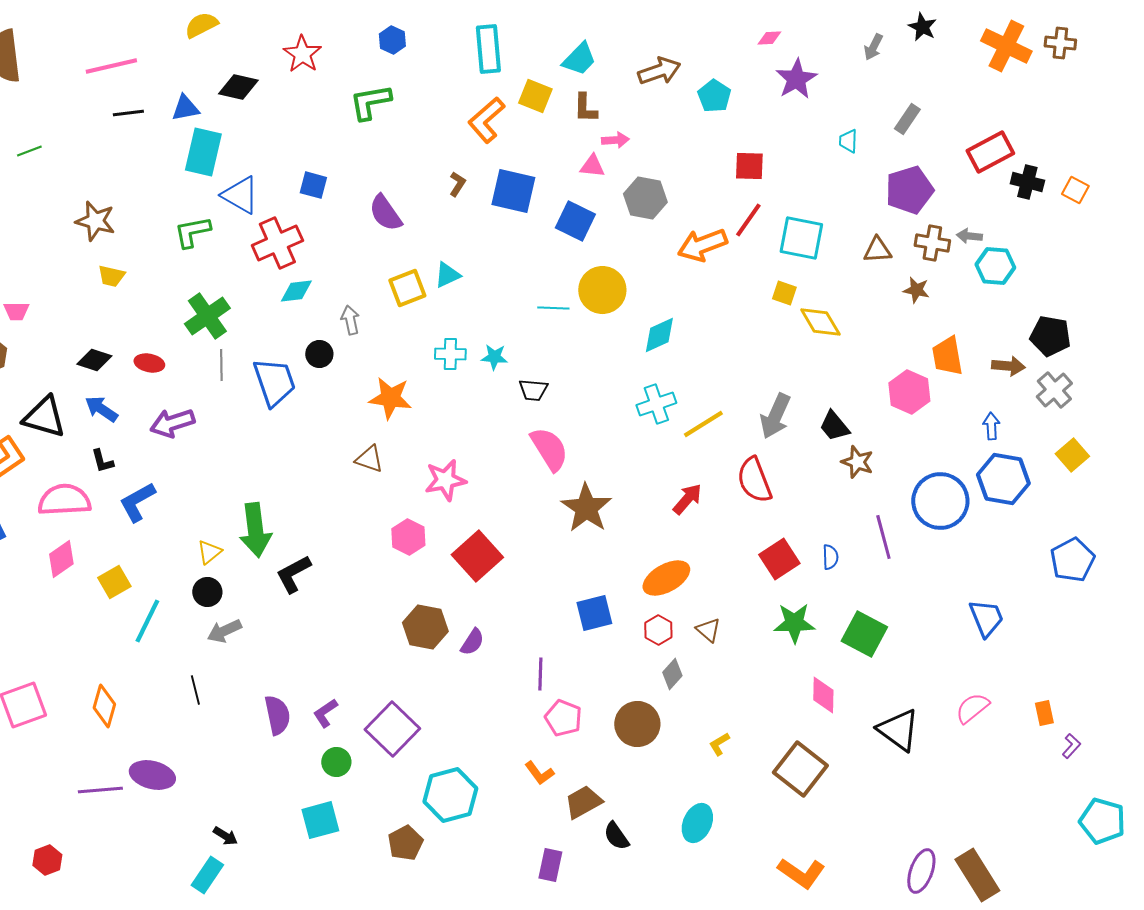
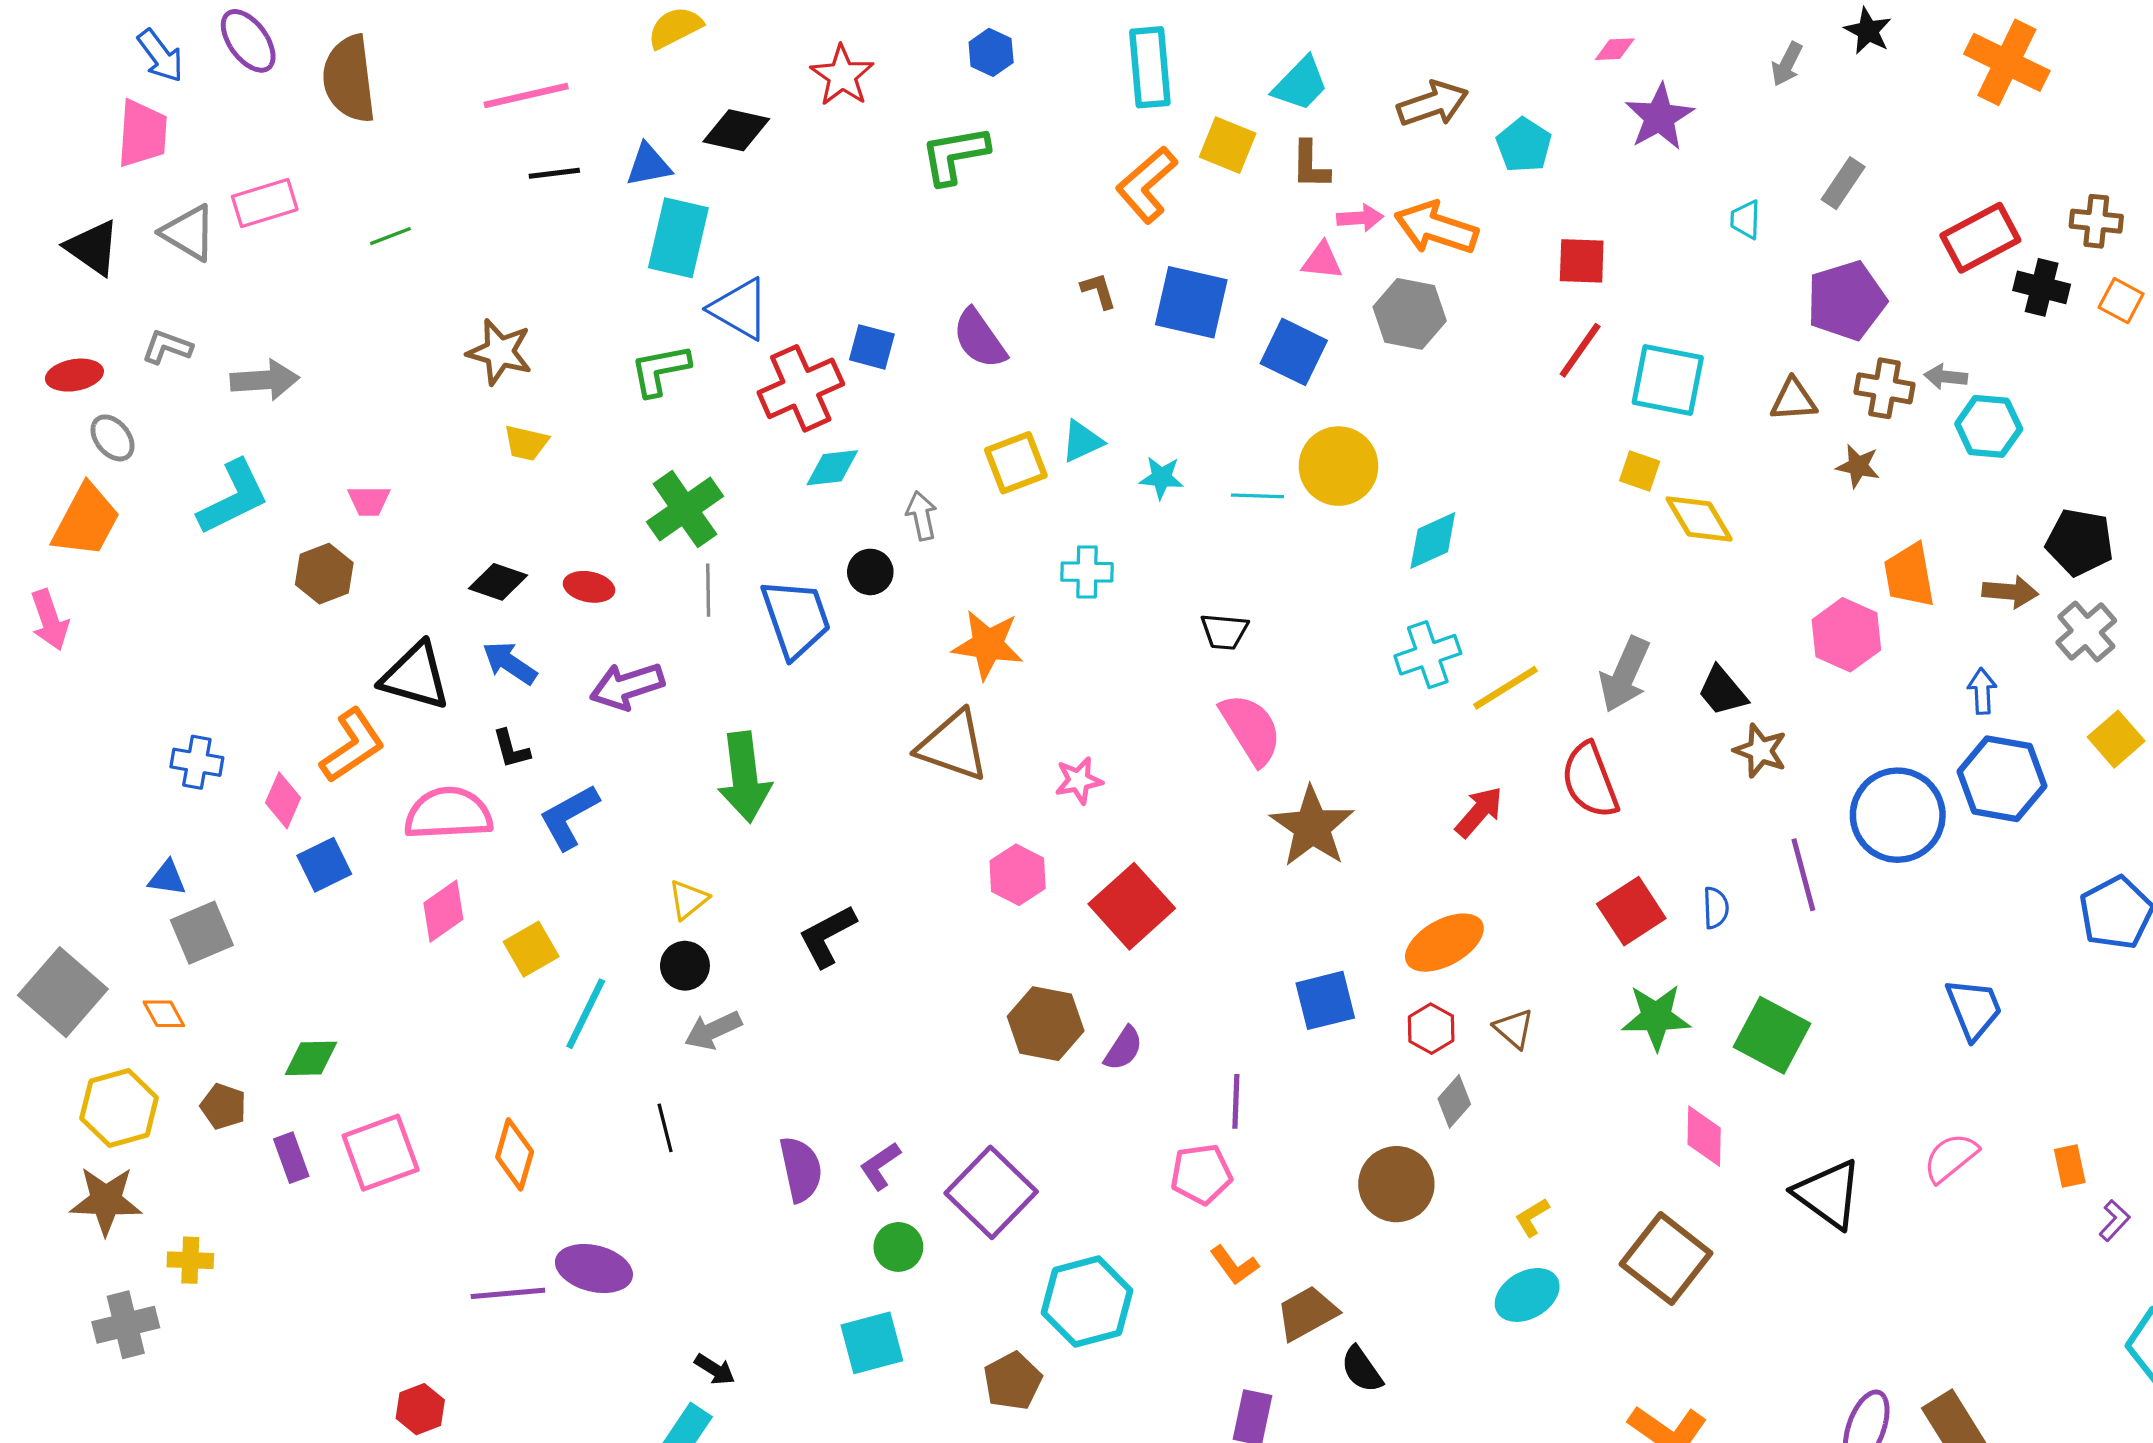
brown cross: (1060, 43) -> (2096, 221), moved
brown L-shape: (457, 184) -> (1099, 291), turned -50
blue square: (313, 185) -> (872, 347), moved
orange arrow: (702, 245) -> (1436, 228), moved, turned 39
cyan star: (494, 357) -> (1161, 478), moved
brown triangle: (369, 459) -> (953, 746), size x1.6
pink star: (445, 480) -> (1079, 780), size x0.7
green arrow: (255, 530) -> (745, 777), moved
pink pentagon: (563, 718) -> (1201, 1174), moved, turned -30
cyan ellipse: (697, 823) -> (1527, 1295), moved, turned 36

